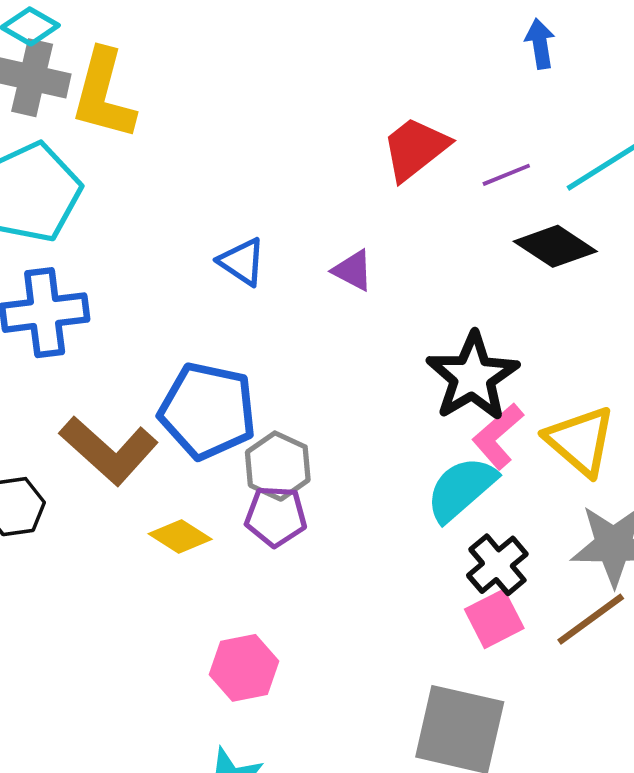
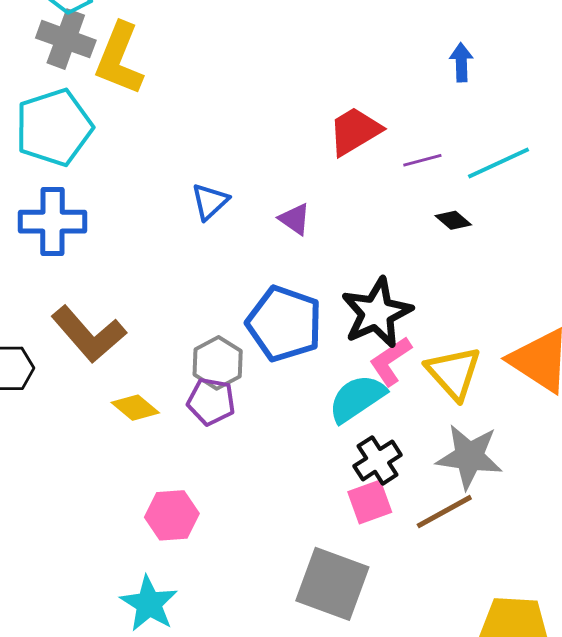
black diamond: (555, 246) -> (453, 220), size x0.6
blue triangle: (242, 262) -> (210, 201), turned 36
blue pentagon: (208, 411) -> (284, 324), moved

